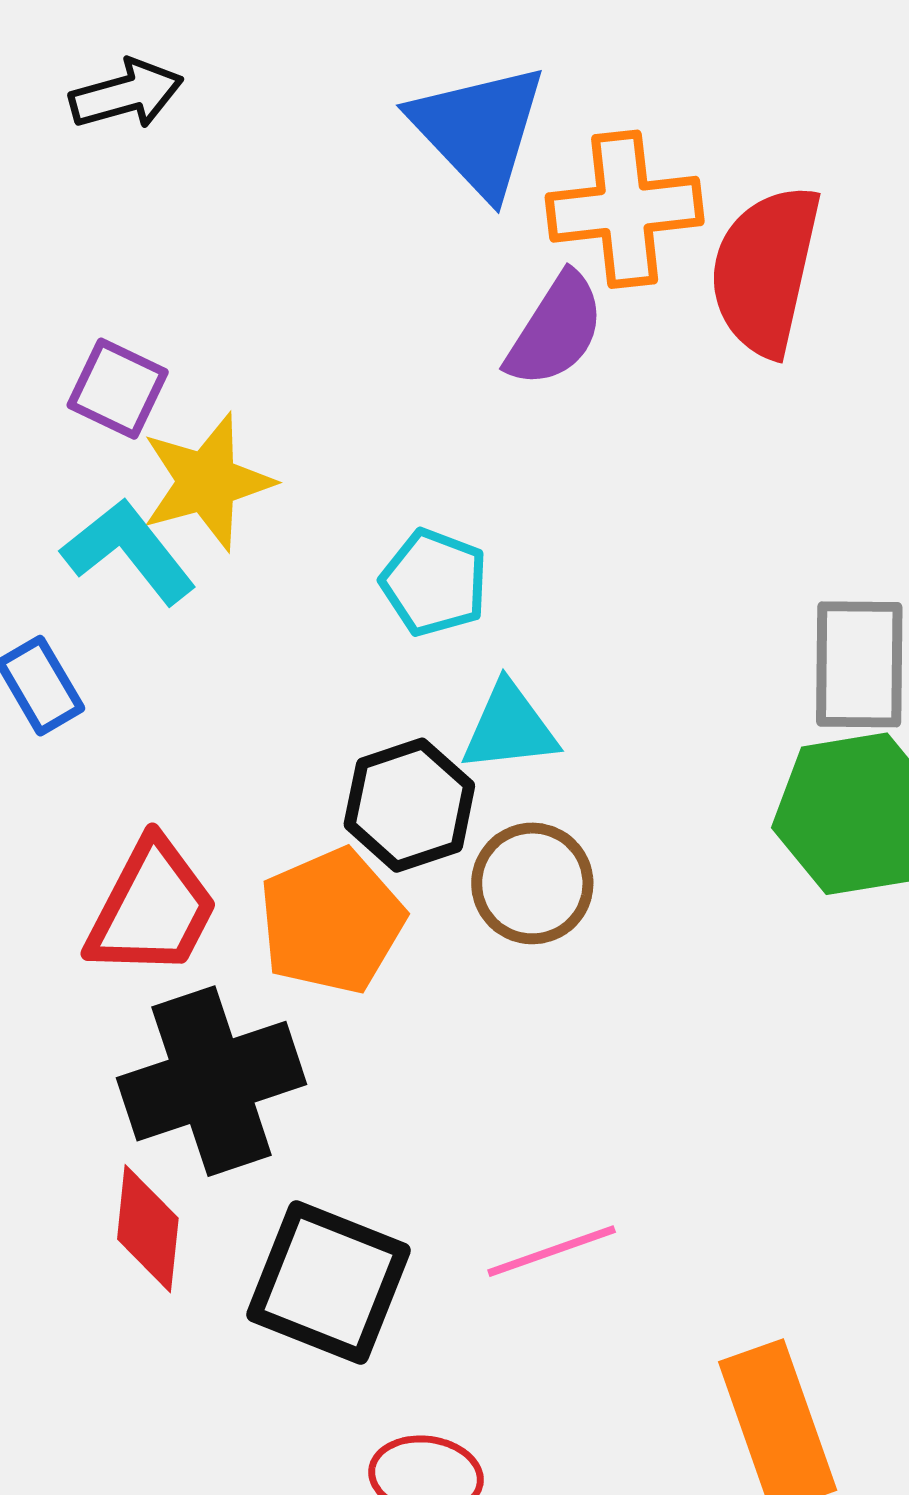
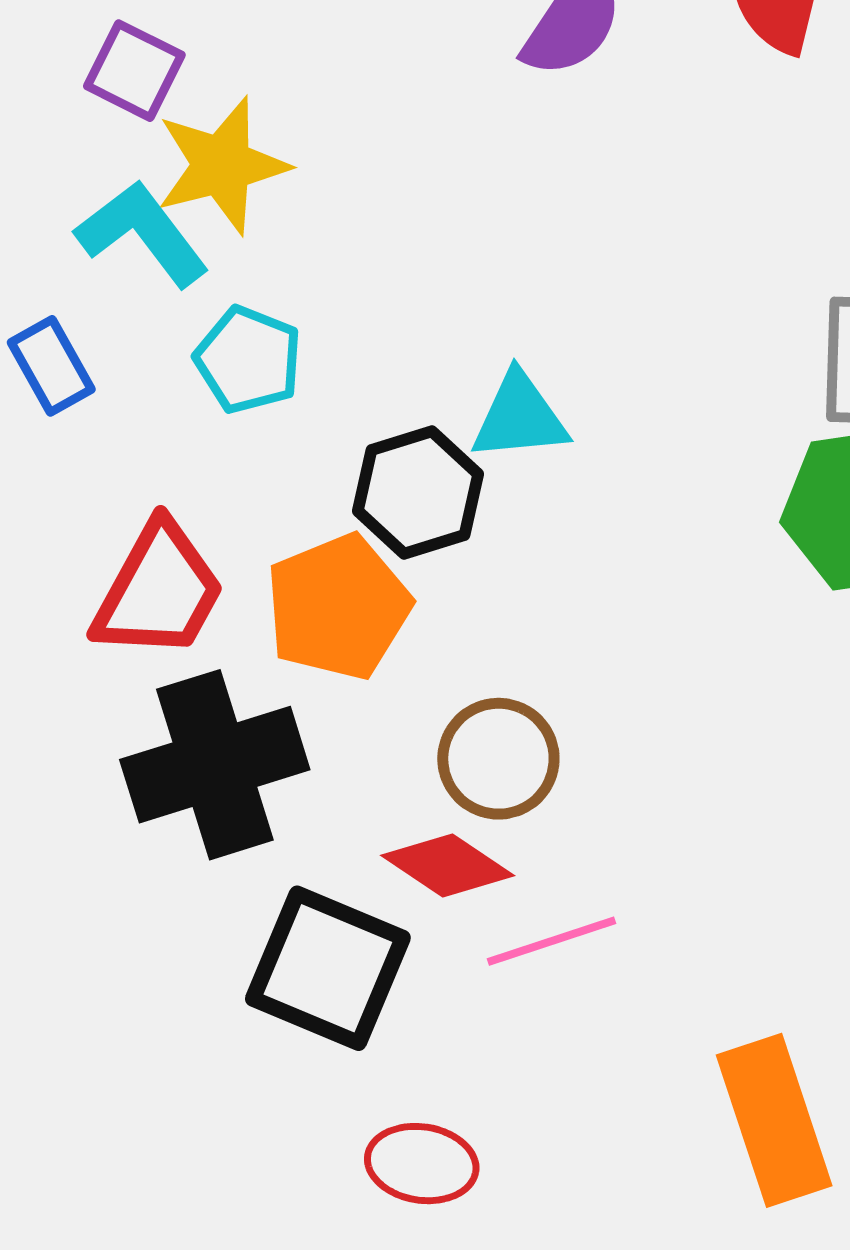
cyan pentagon: (434, 582) -> (248, 360), moved
brown circle: (532, 883) -> (498, 759), moved
red diamond: (148, 1229) -> (448, 866), moved, turned -63

